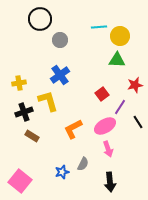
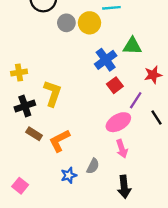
yellow circle: (120, 36) -> (89, 23), moved
blue cross: (60, 75) -> (106, 60), moved
yellow L-shape: (48, 101) -> (53, 93), turned 35
orange L-shape: (73, 129) -> (59, 141), moved
pink square: (20, 181) -> (20, 186), size x0.6

